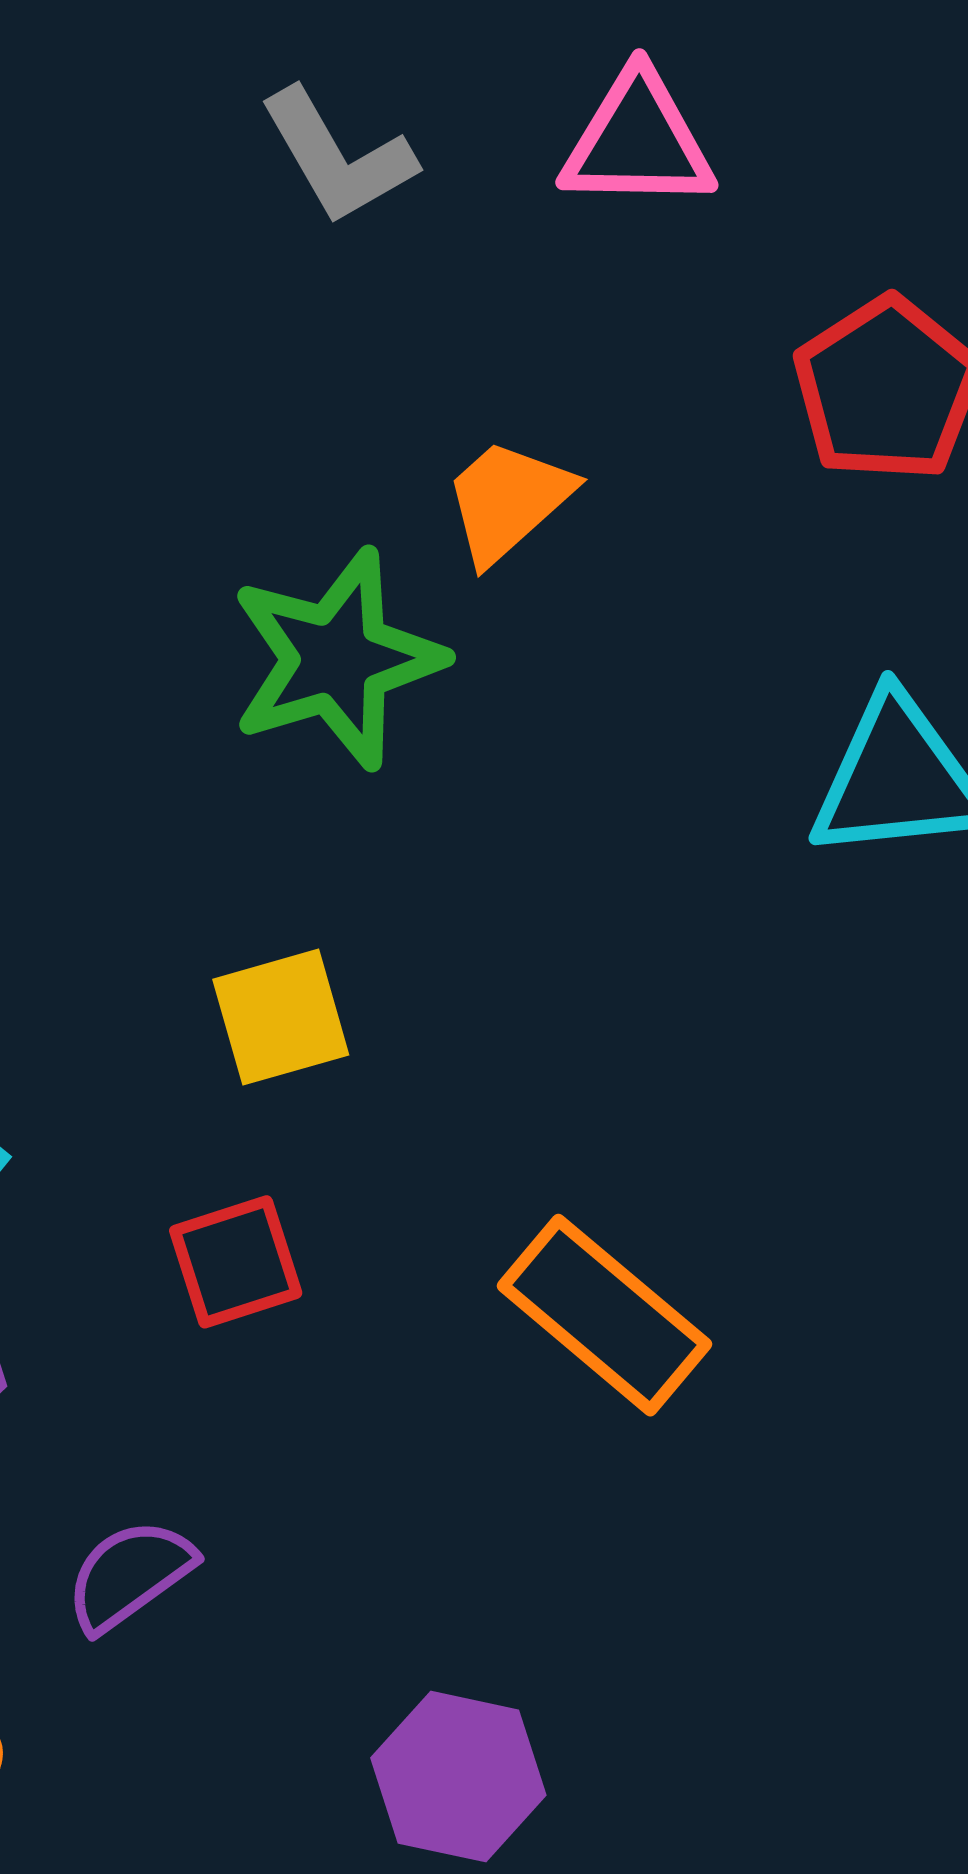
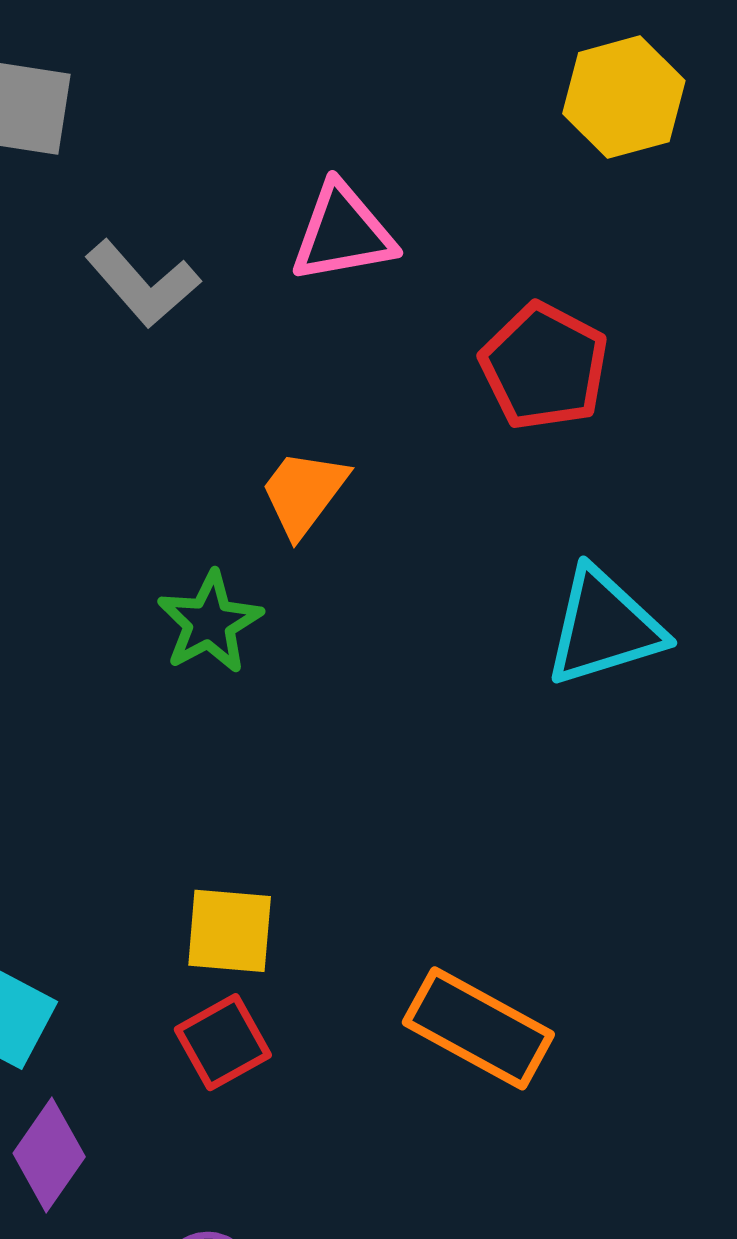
green star: (337, 659) -> (210, 622), size x0.7
yellow square: (281, 1017) -> (230, 931), moved, turned 32

